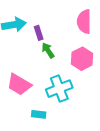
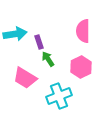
pink trapezoid: (19, 84) -> (25, 78), moved

